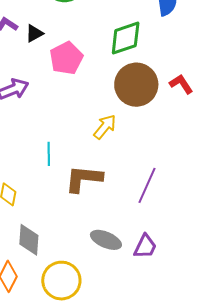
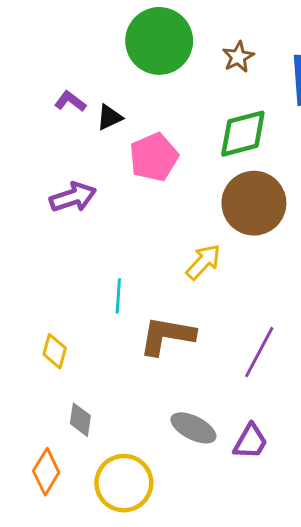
gray diamond: (29, 240) -> (80, 420), size x0.7

